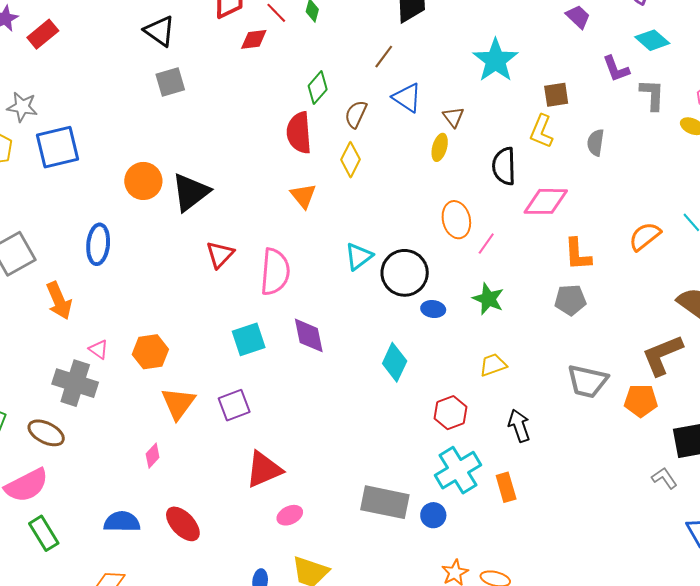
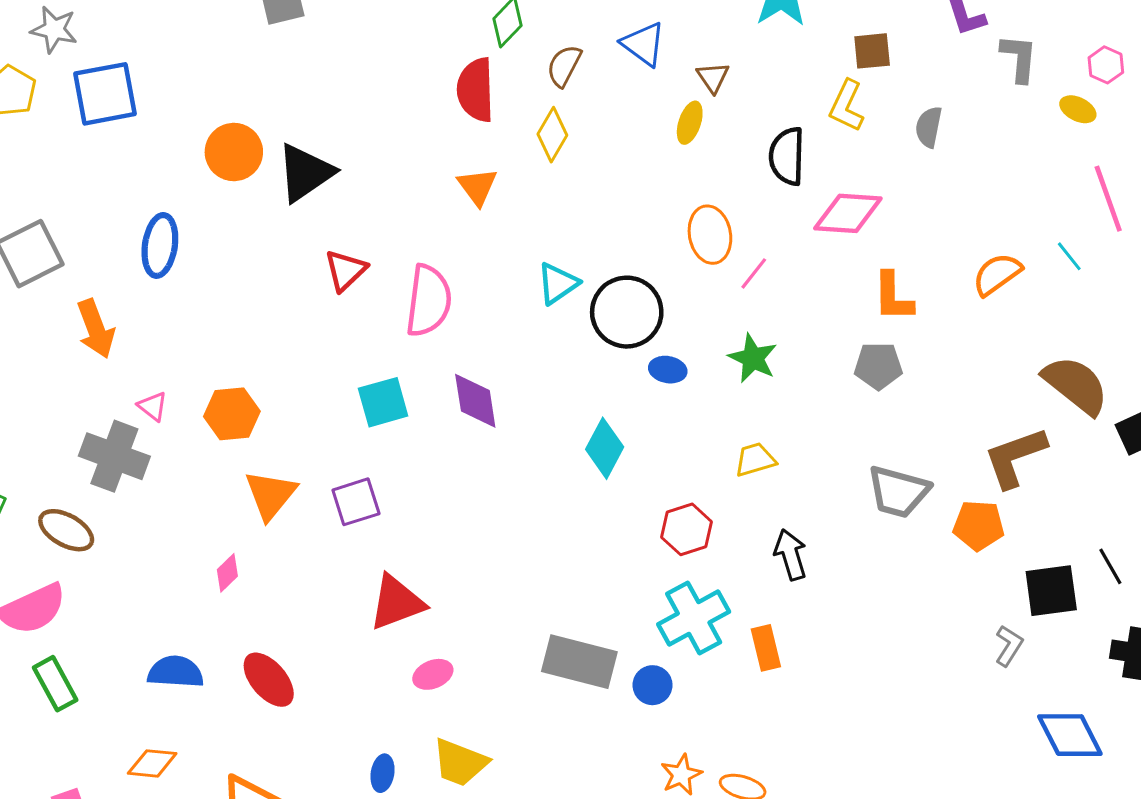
gray L-shape: (664, 478) -> (1009, 646), turned 64

